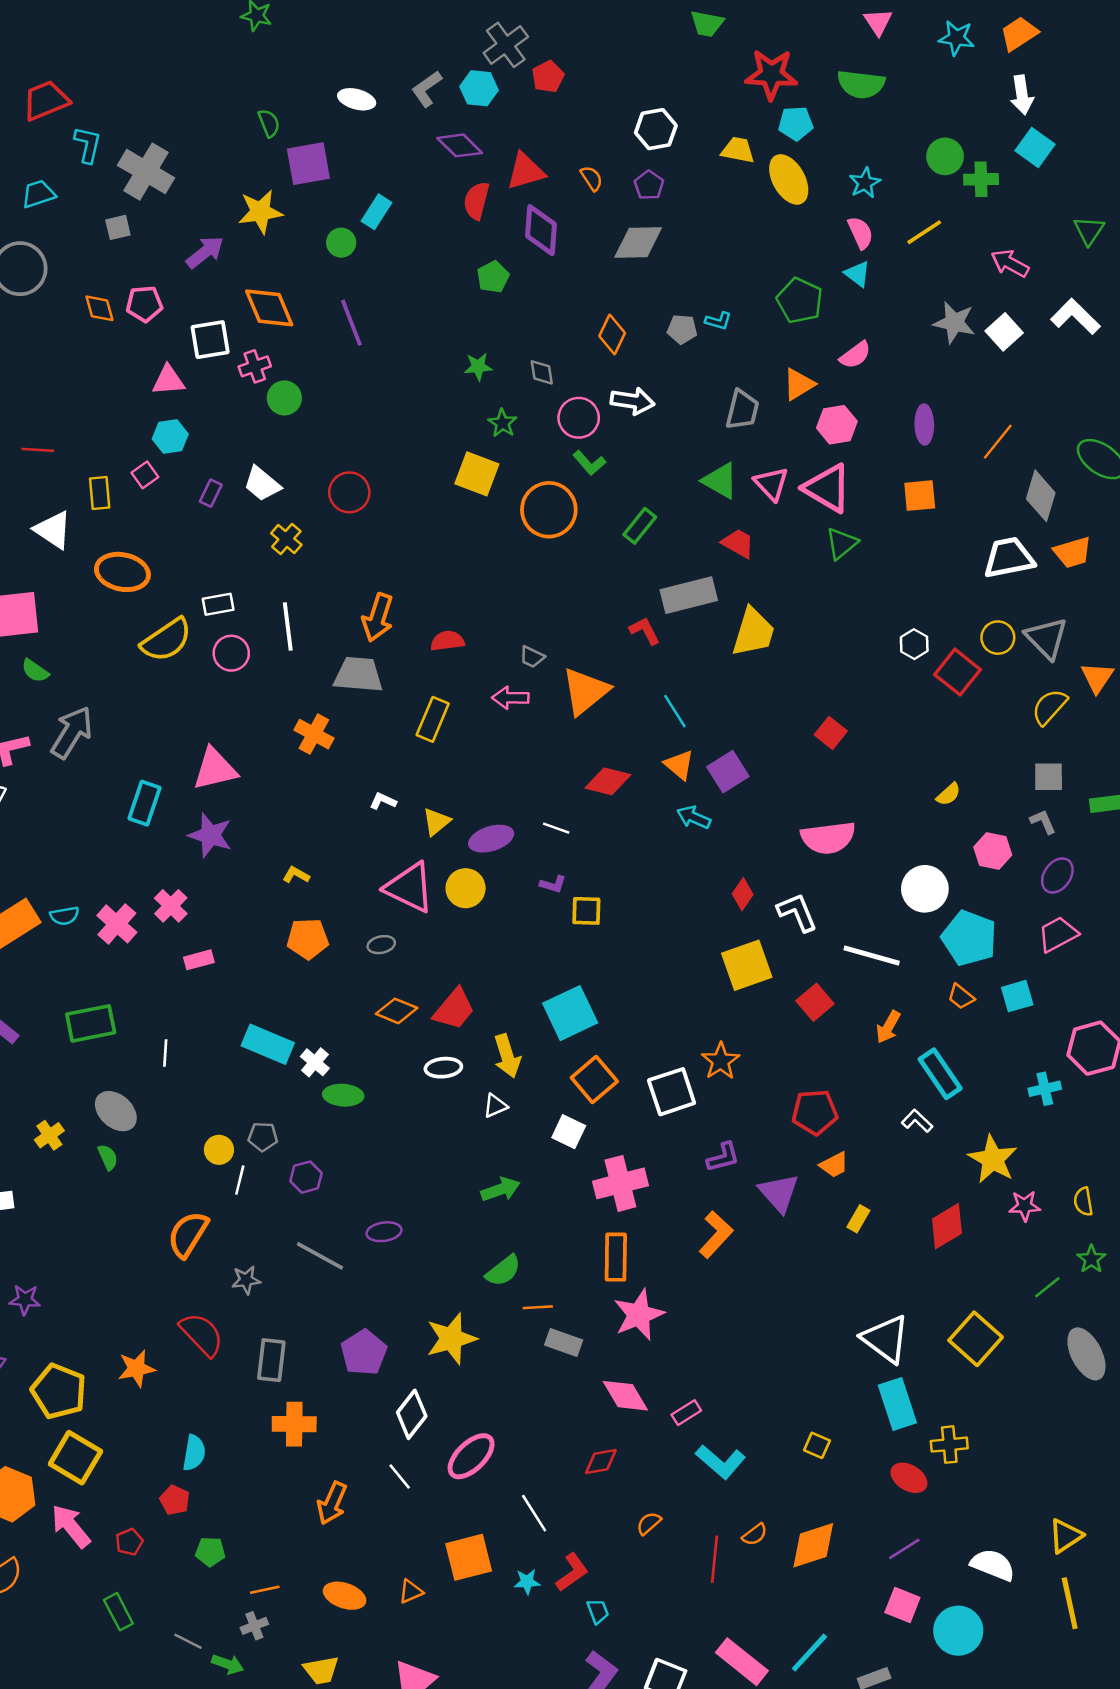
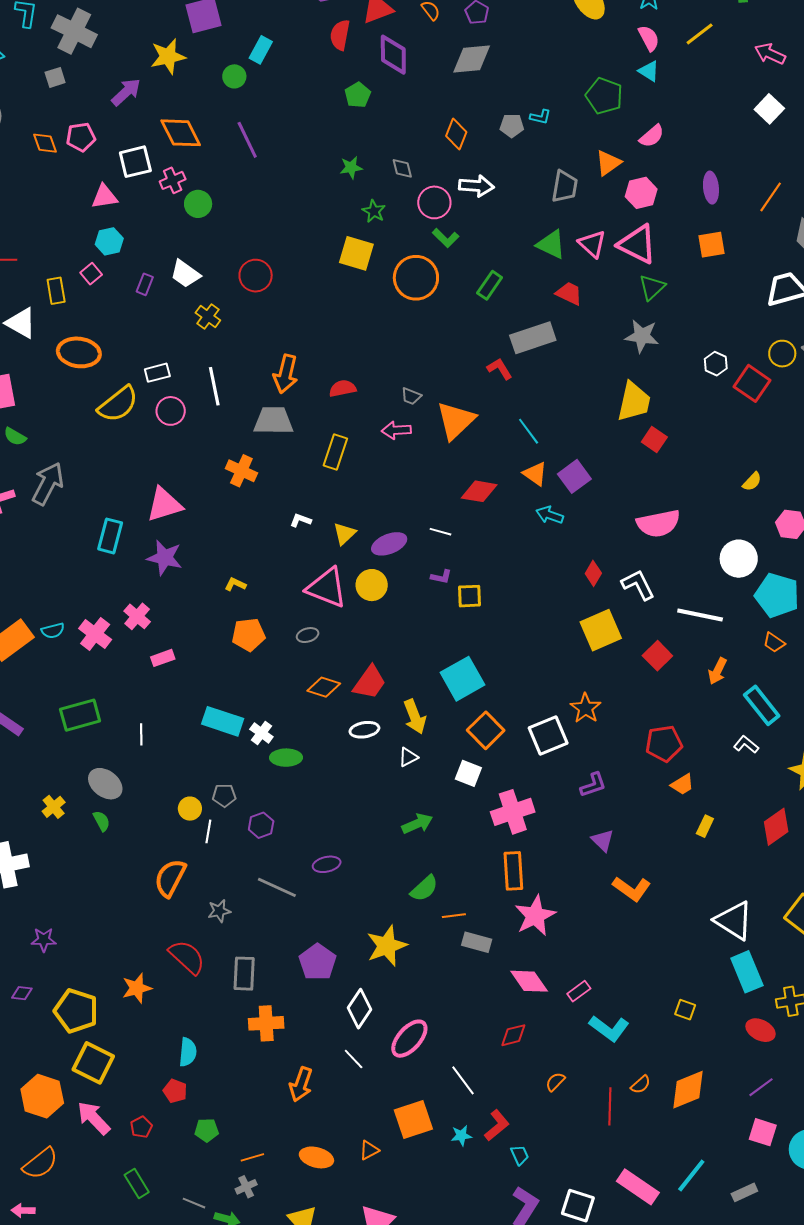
gray star: (954, 323) -> (642, 336), moved
yellow trapezoid: (753, 632) -> (634, 402), moved
purple triangle: (779, 1193) -> (603, 840), moved, size x0.7
orange L-shape: (716, 1235) -> (632, 889), moved, turned 87

